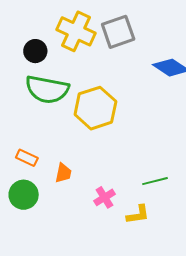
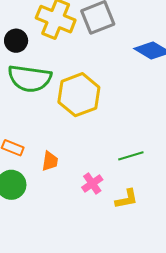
green line: (155, 181) -> (131, 156), moved

